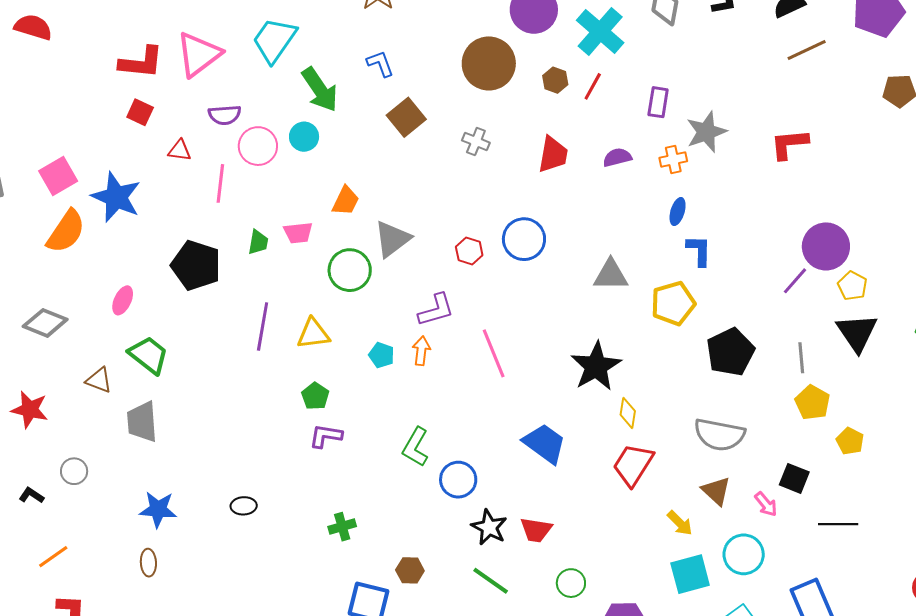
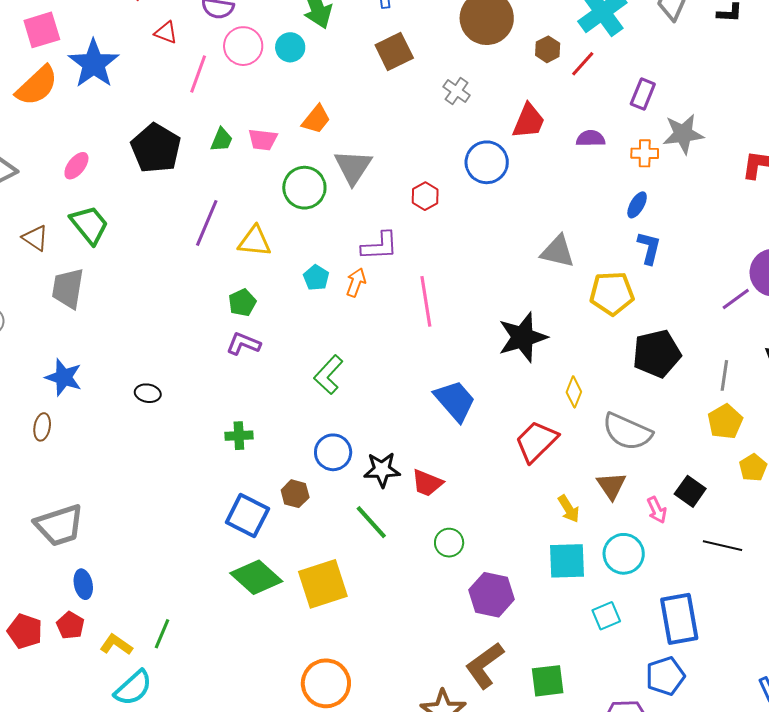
gray triangle: (392, 239) -> (353, 167), turned -33
blue circle: (524, 239) -> (487, 162), moved
yellow diamond: (628, 413) -> (574, 392), moved
blue circle: (458, 480) -> (333, 452), moved
black star: (489, 527) -> (382, 470), turned 30

